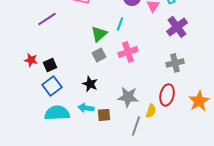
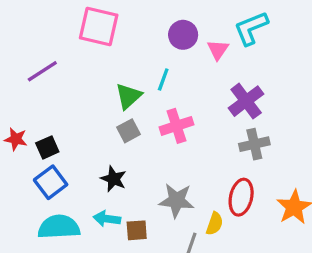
purple cross: (177, 27) -> (246, 101), moved

